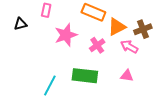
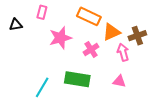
pink arrow: (129, 47) -> (123, 52), turned 42

